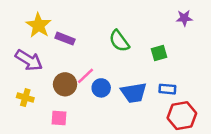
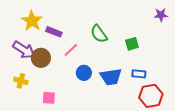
purple star: (184, 18) -> (161, 15), moved
pink line: (85, 76) -> (71, 50), moved
brown circle: (65, 84) -> (41, 58), moved

